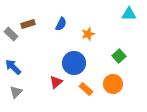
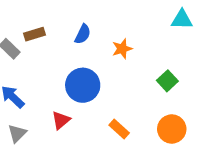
blue circle: (74, 63) -> (83, 85), moved
red triangle: (56, 82) -> (61, 120), moved
orange circle: (113, 84) -> (172, 129), moved

